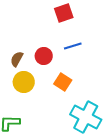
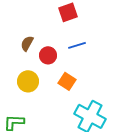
brown semicircle: (17, 59) -> (27, 43), moved

